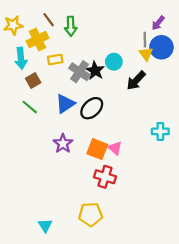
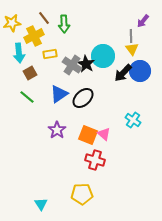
blue circle: (161, 47) -> (140, 71), moved
cyan circle: (114, 62) -> (103, 56), size x1.5
cyan cross: (160, 131) -> (133, 120), moved, turned 35

